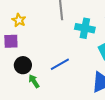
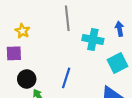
blue line: (60, 64) -> (66, 78), turned -42

